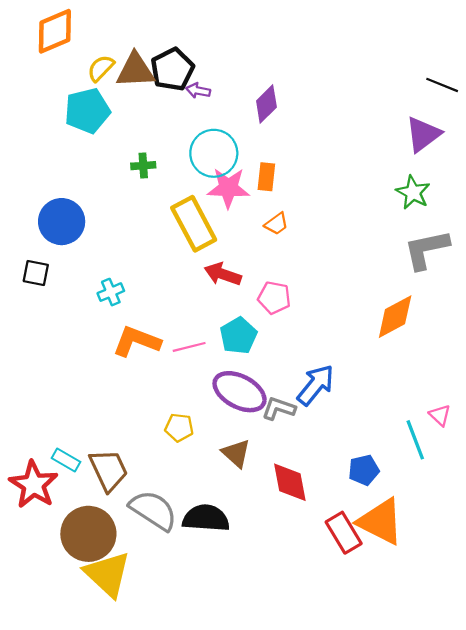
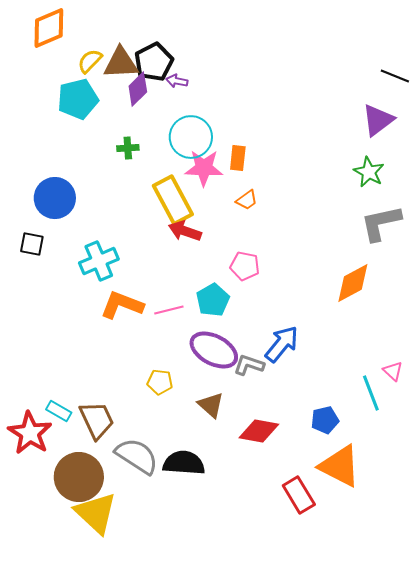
purple diamond: (266, 104) -> (138, 89), moved
red arrow: (223, 274) -> (185, 231), moved
cyan cross: (111, 292) -> (99, 261), size x1.6
red diamond: (290, 482) -> (259, 431), turned -69
red rectangle: (344, 533) -> (299, 495), moved

